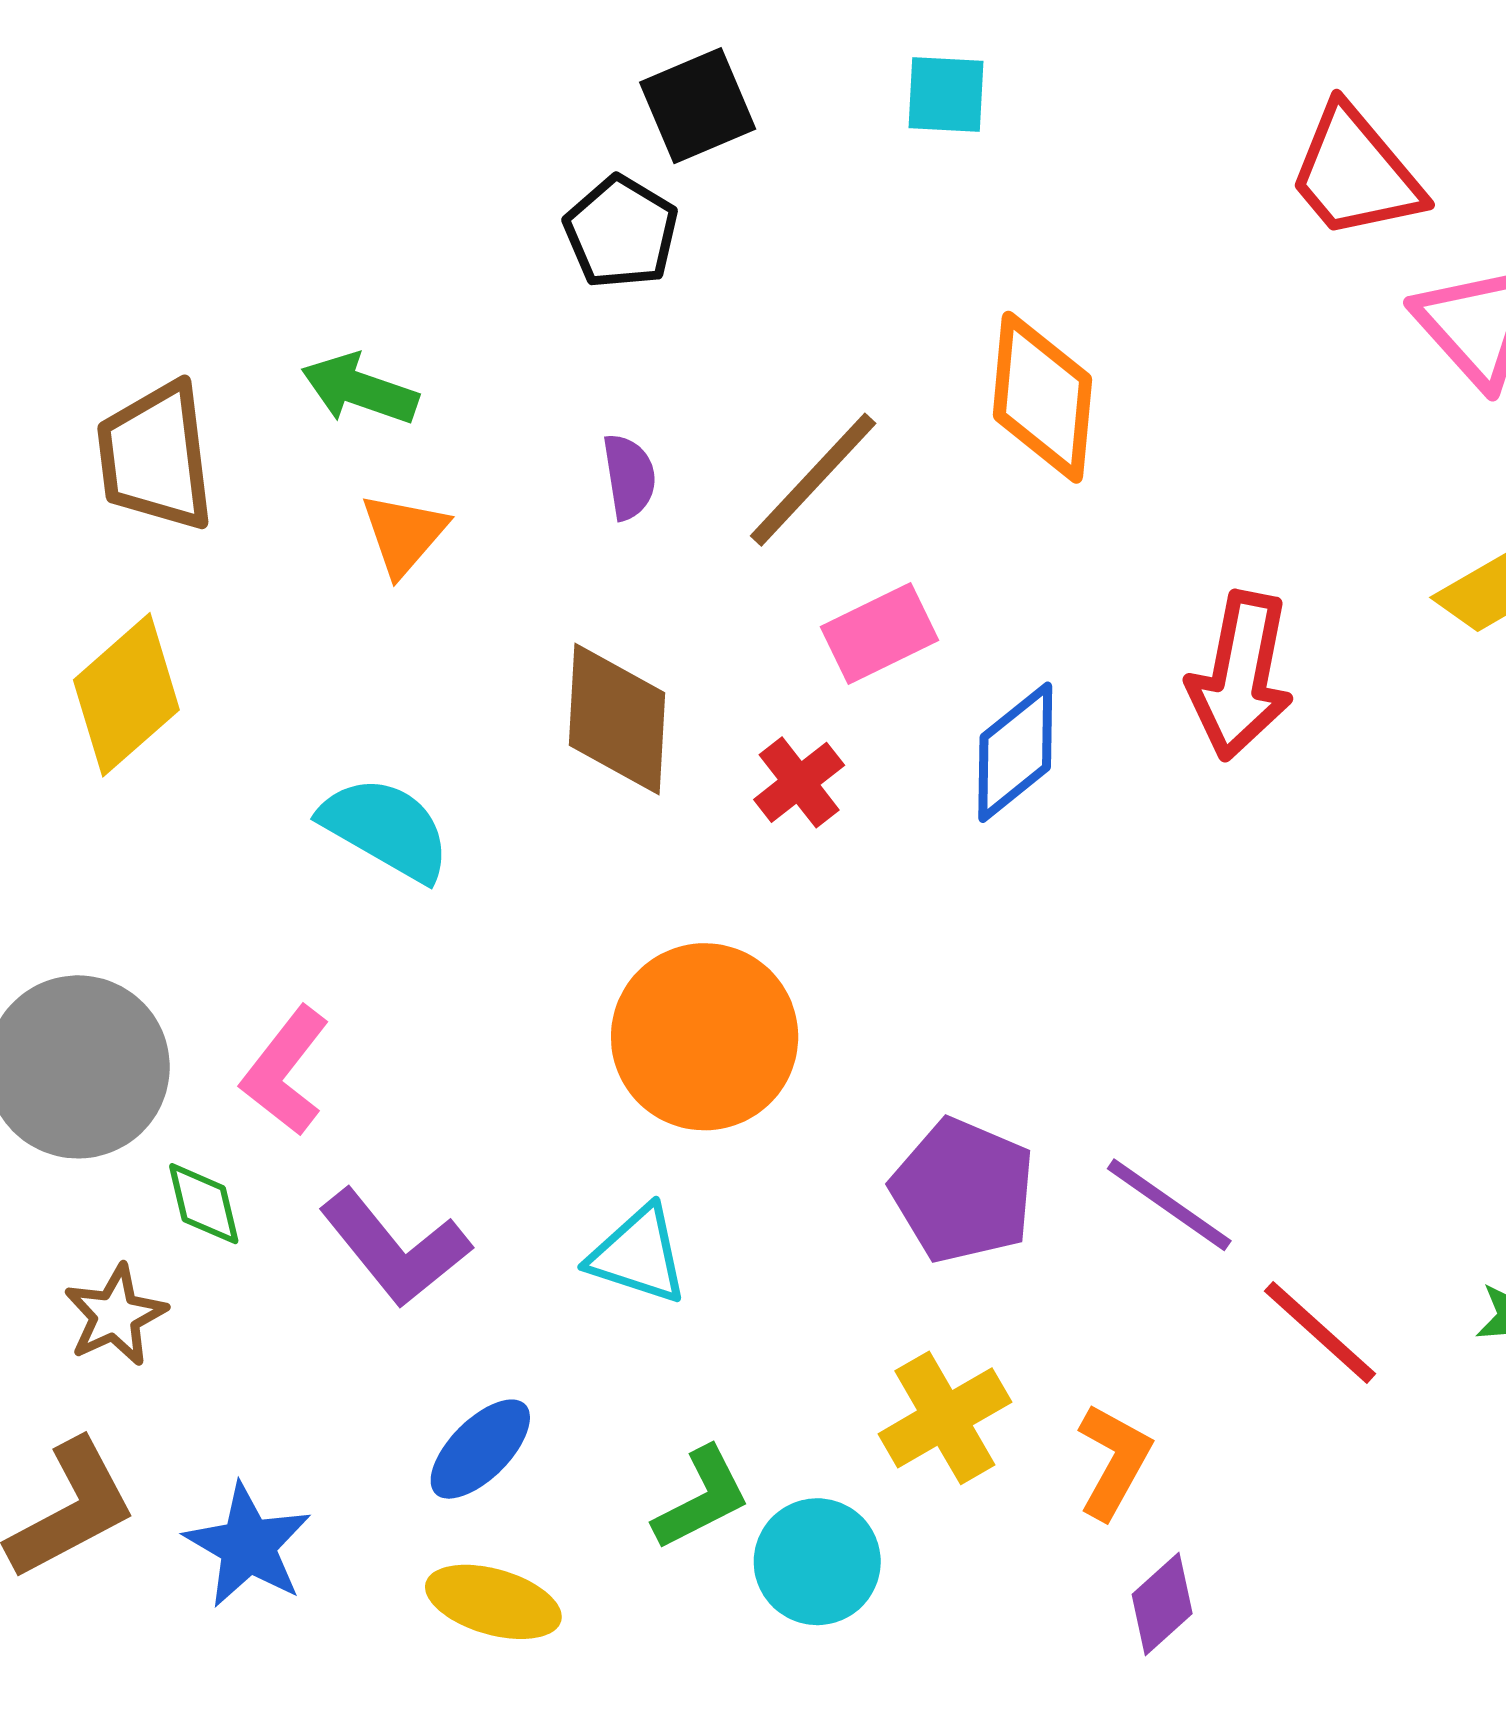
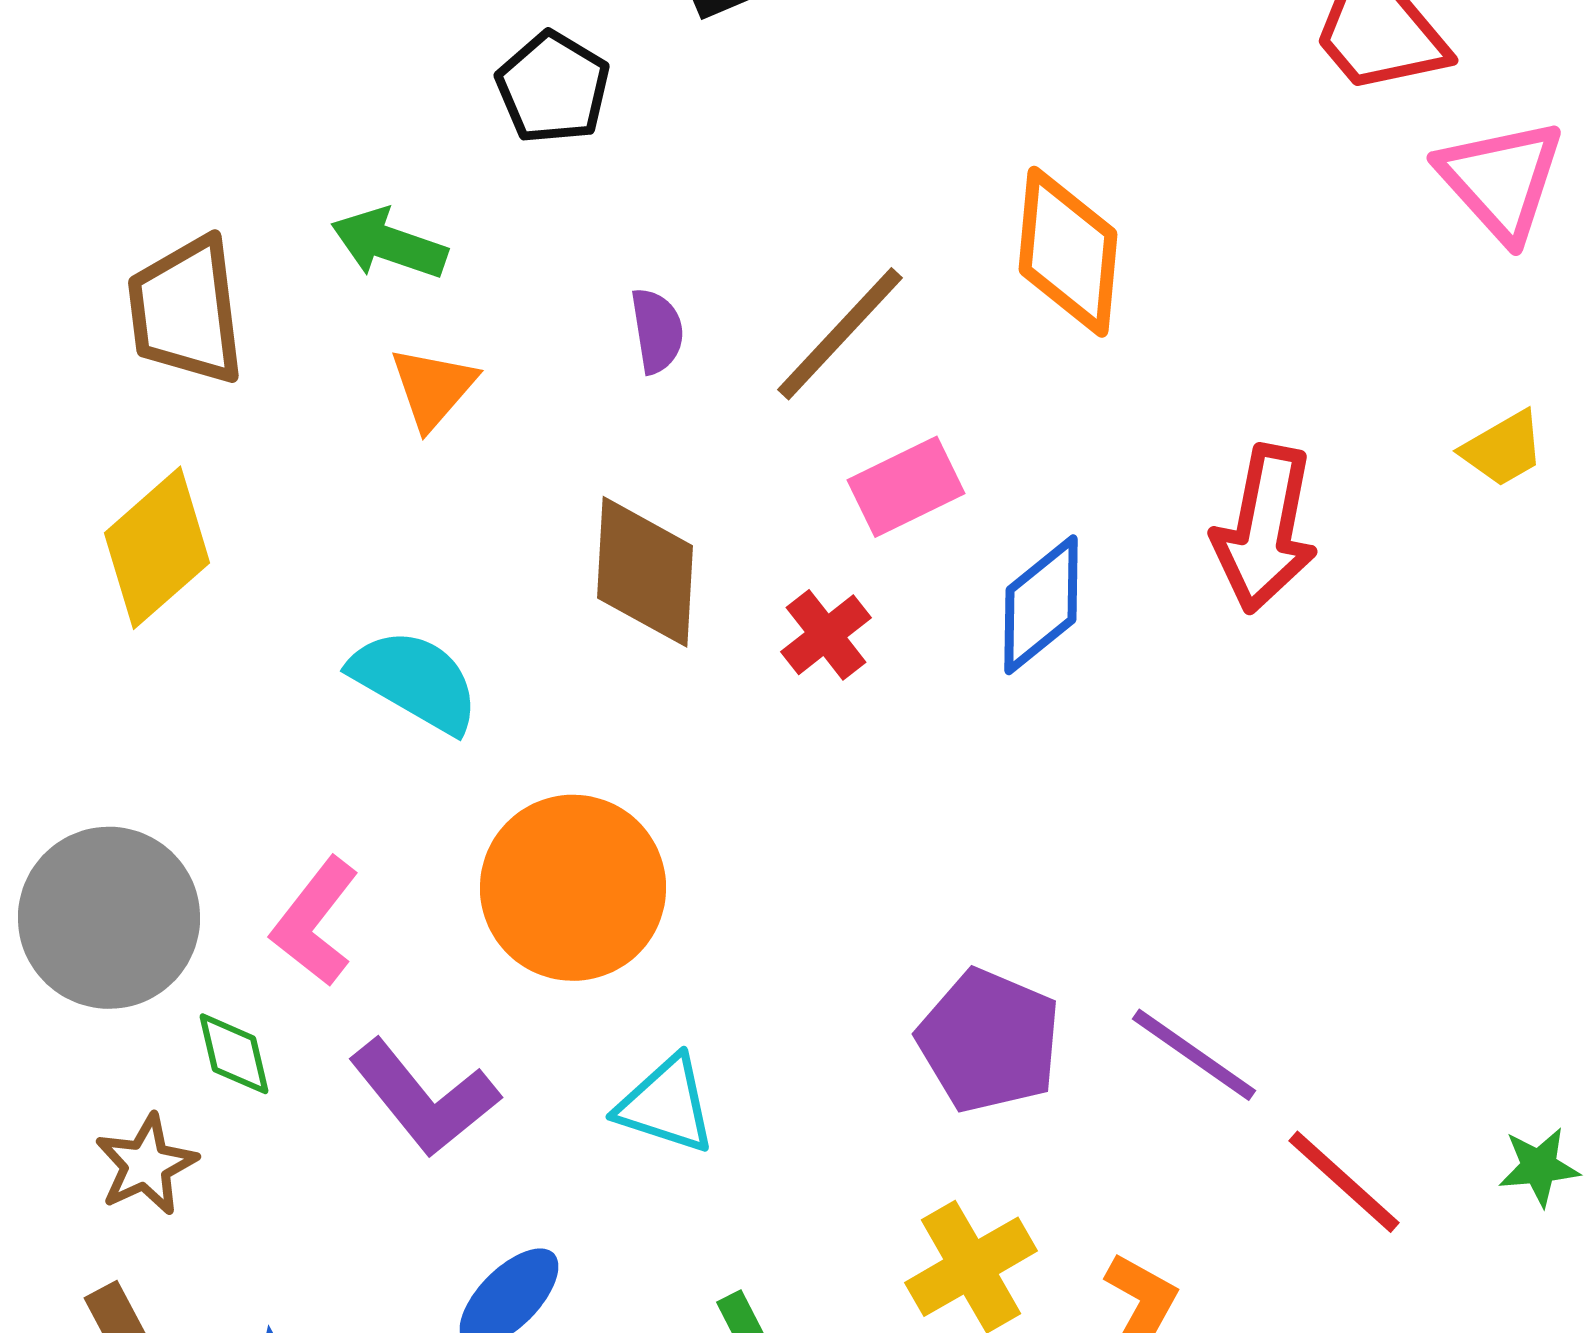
black pentagon: (621, 232) -> (553, 88), moved
orange circle: (705, 1037) -> (573, 888), moved

